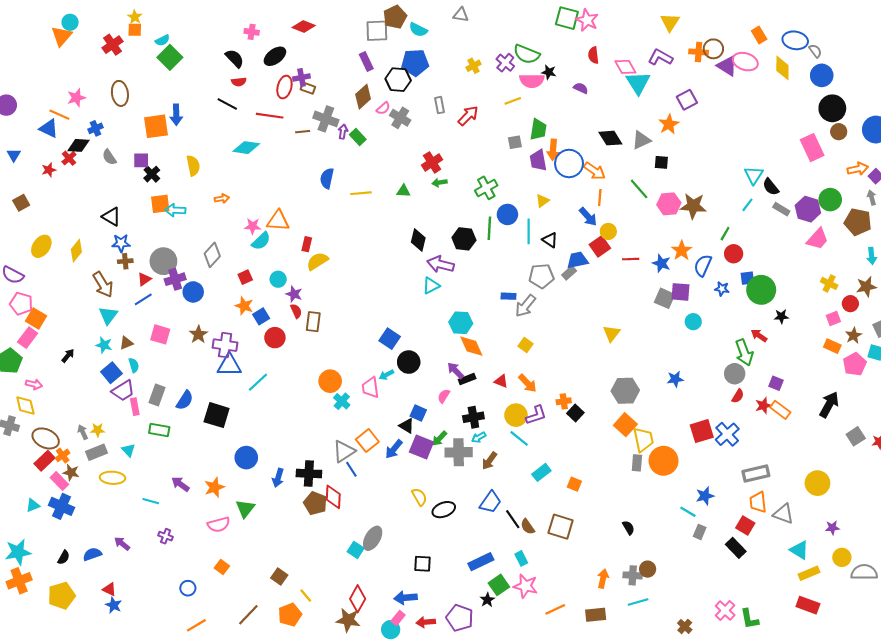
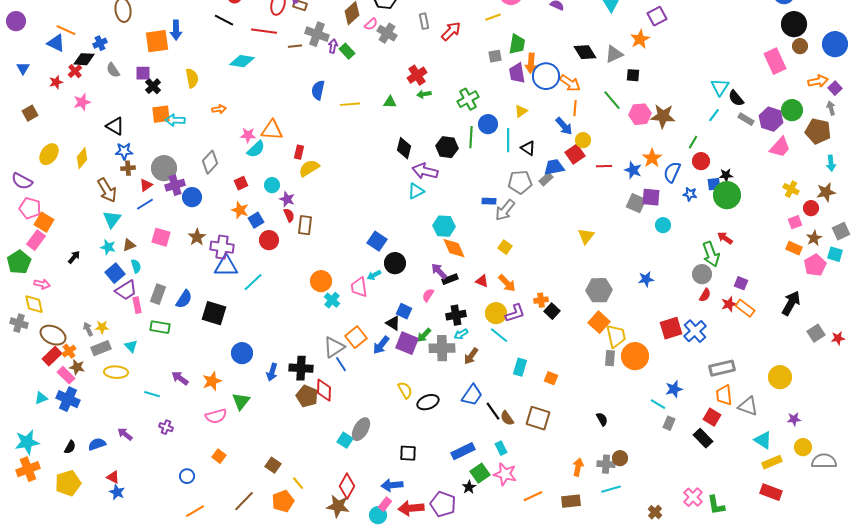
pink star: (76, 98) -> (82, 102), moved
black star: (781, 316) -> (726, 175), moved
cyan rectangle: (541, 472) -> (520, 367), turned -36
red arrow: (426, 622) -> (411, 508), size x1.4

